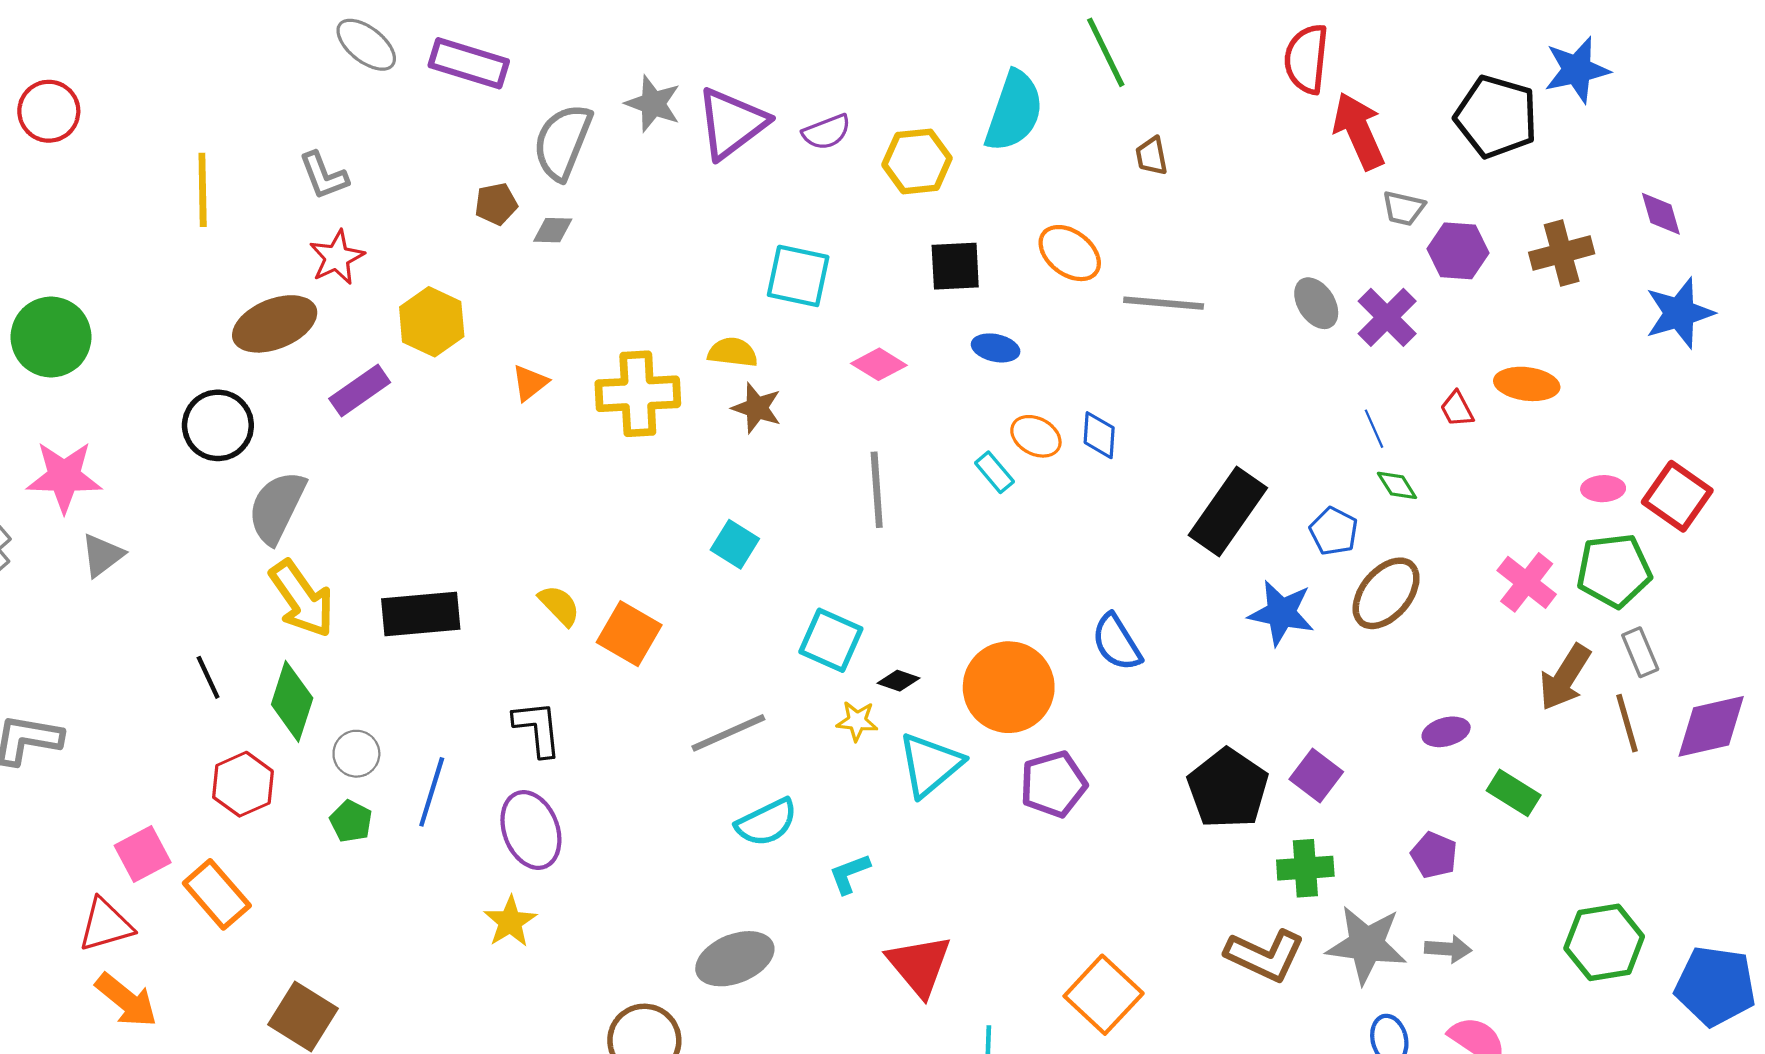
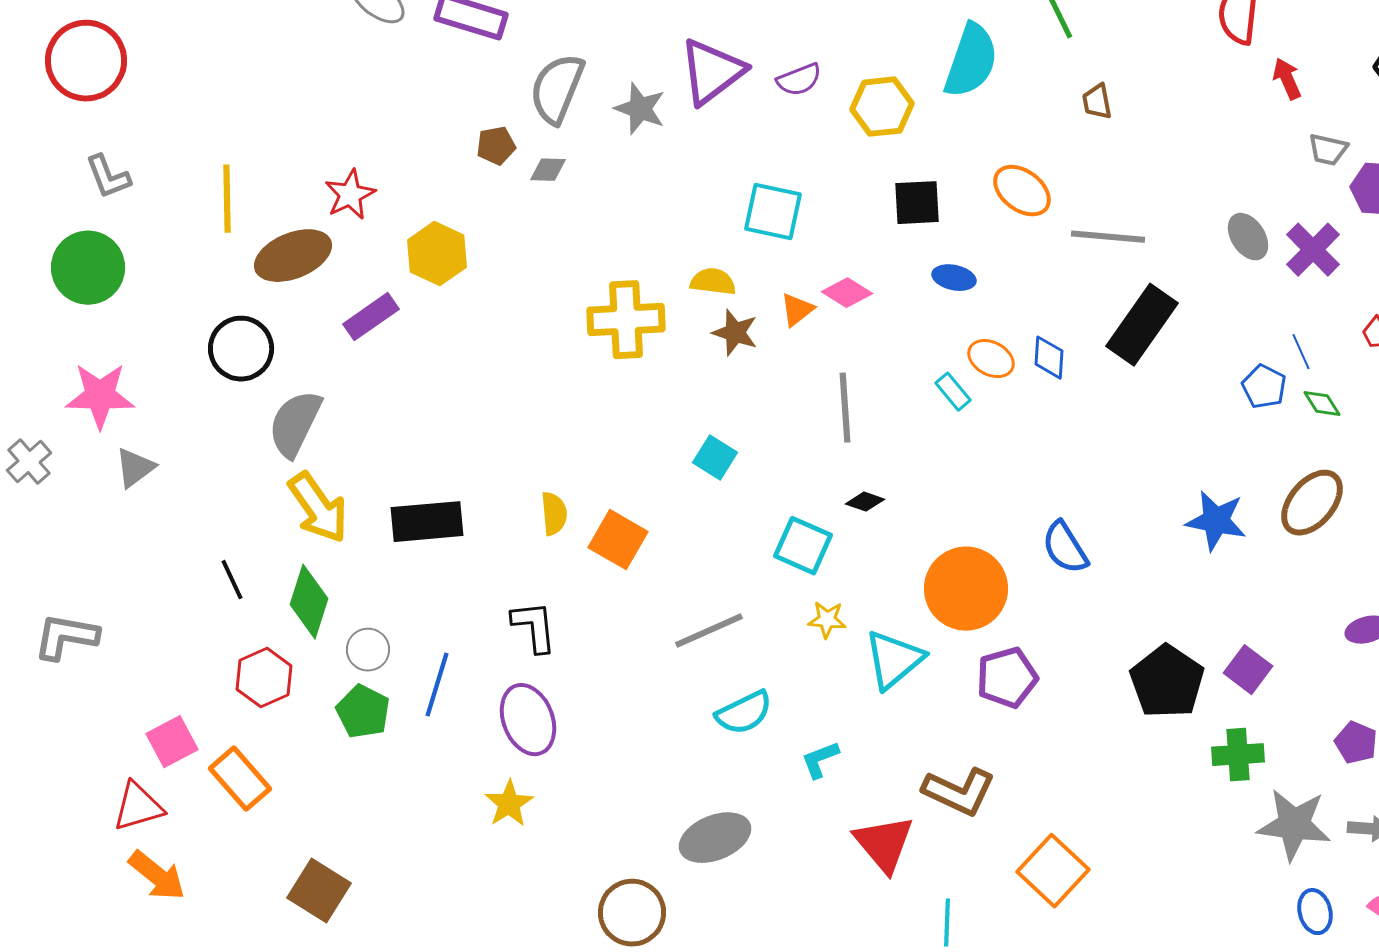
gray star: (653, 104) -> (640, 109), moved
red circle: (49, 111) -> (86, 61), size x1.4
red arrow: (1359, 131) -> (1287, 79), size x0.6
gray L-shape: (324, 176) -> (108, 177), moved
yellow line: (203, 190) -> (227, 199), moved
orange triangle: (530, 383) -> (797, 310), moved
black rectangle: (1228, 512) -> (1142, 325), moved
blue pentagon: (1334, 531) -> (1264, 387), moved
yellow semicircle: (559, 605) -> (554, 514), turned 39
black diamond: (898, 681) -> (865, 502), moved
green pentagon: (351, 821) -> (363, 712), size x1.4
brown L-shape: (1265, 955) -> (959, 792), moved

